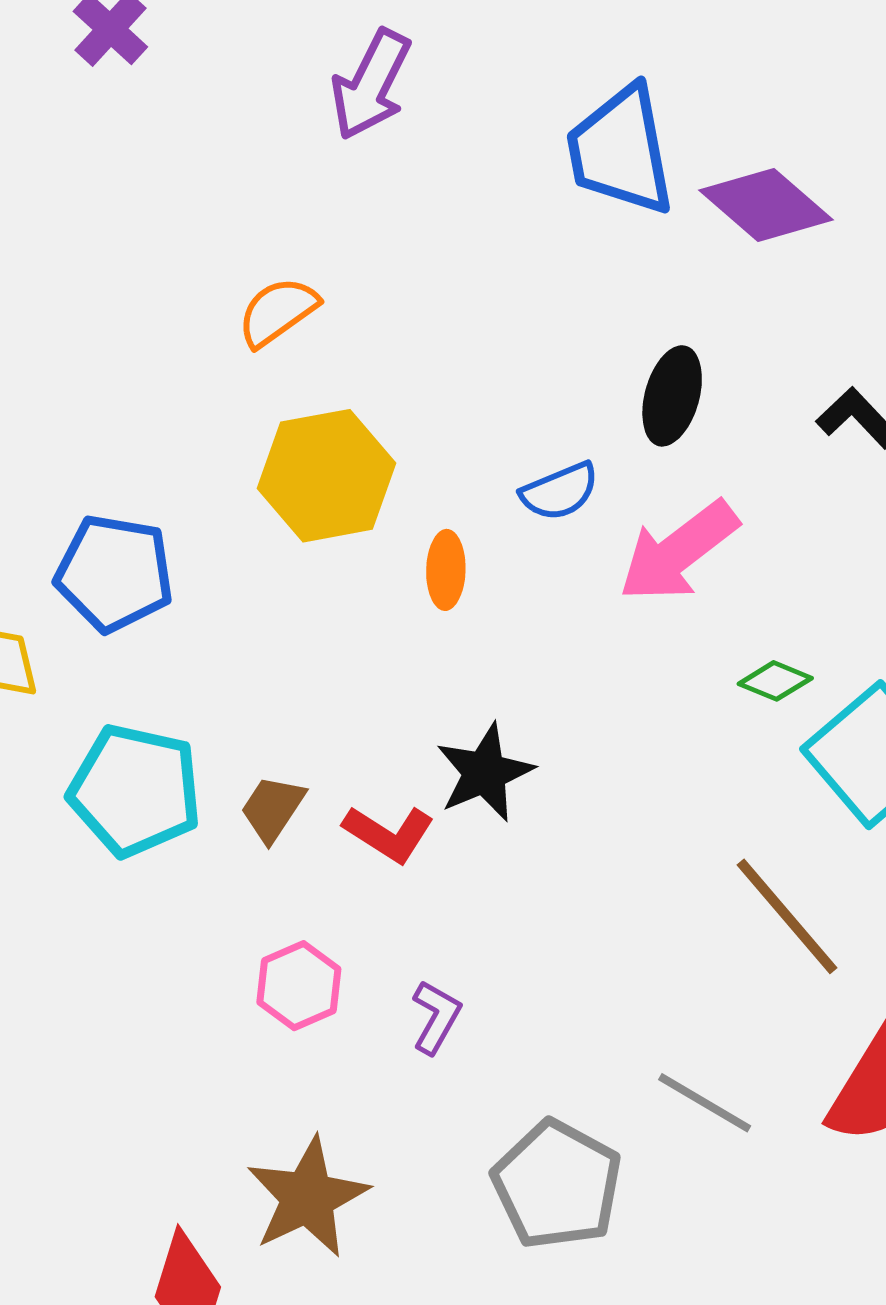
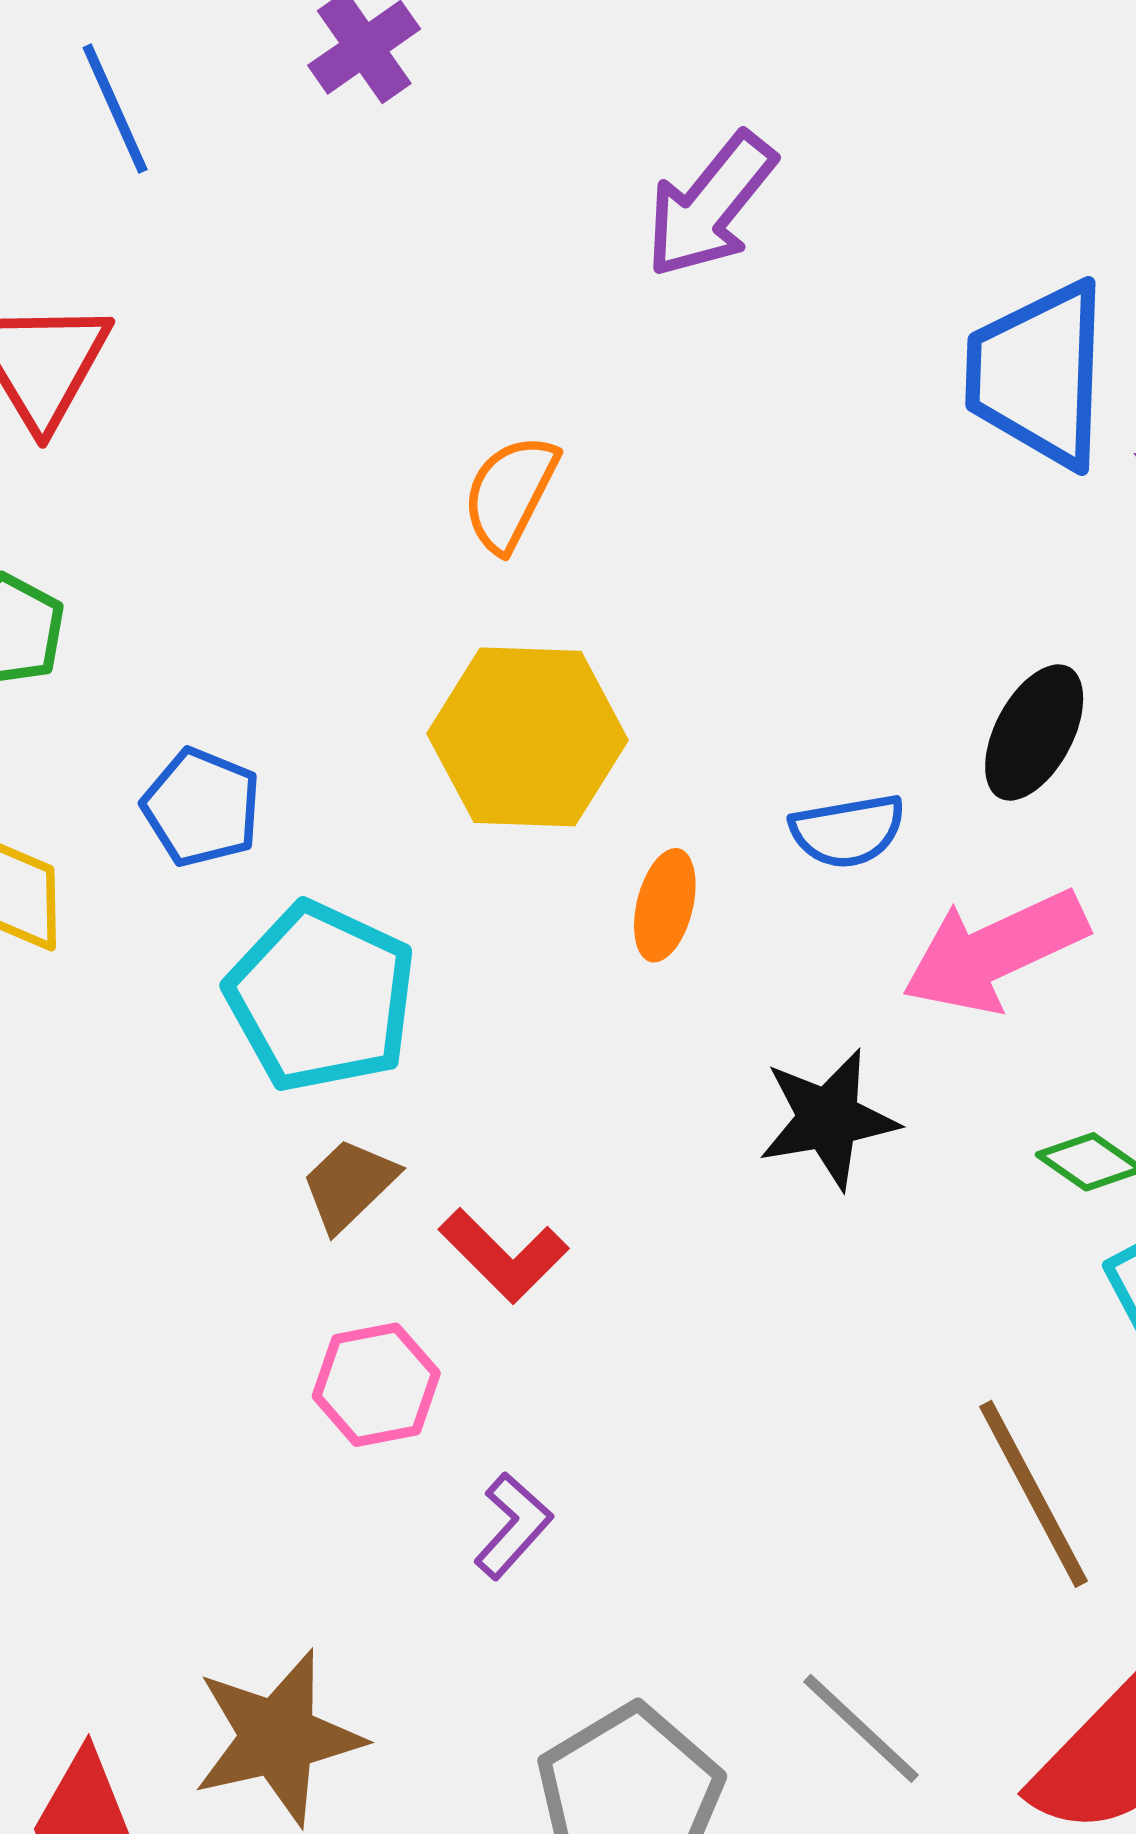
orange semicircle: (278, 312) -> (510, 493), turned -40
blue pentagon: (114, 573) -> (202, 807), size x0.7
black star: (485, 773) -> (828, 1119), moved
cyan pentagon: (135, 790) -> (321, 997), moved
pink hexagon: (299, 986) -> (376, 1385), moved

